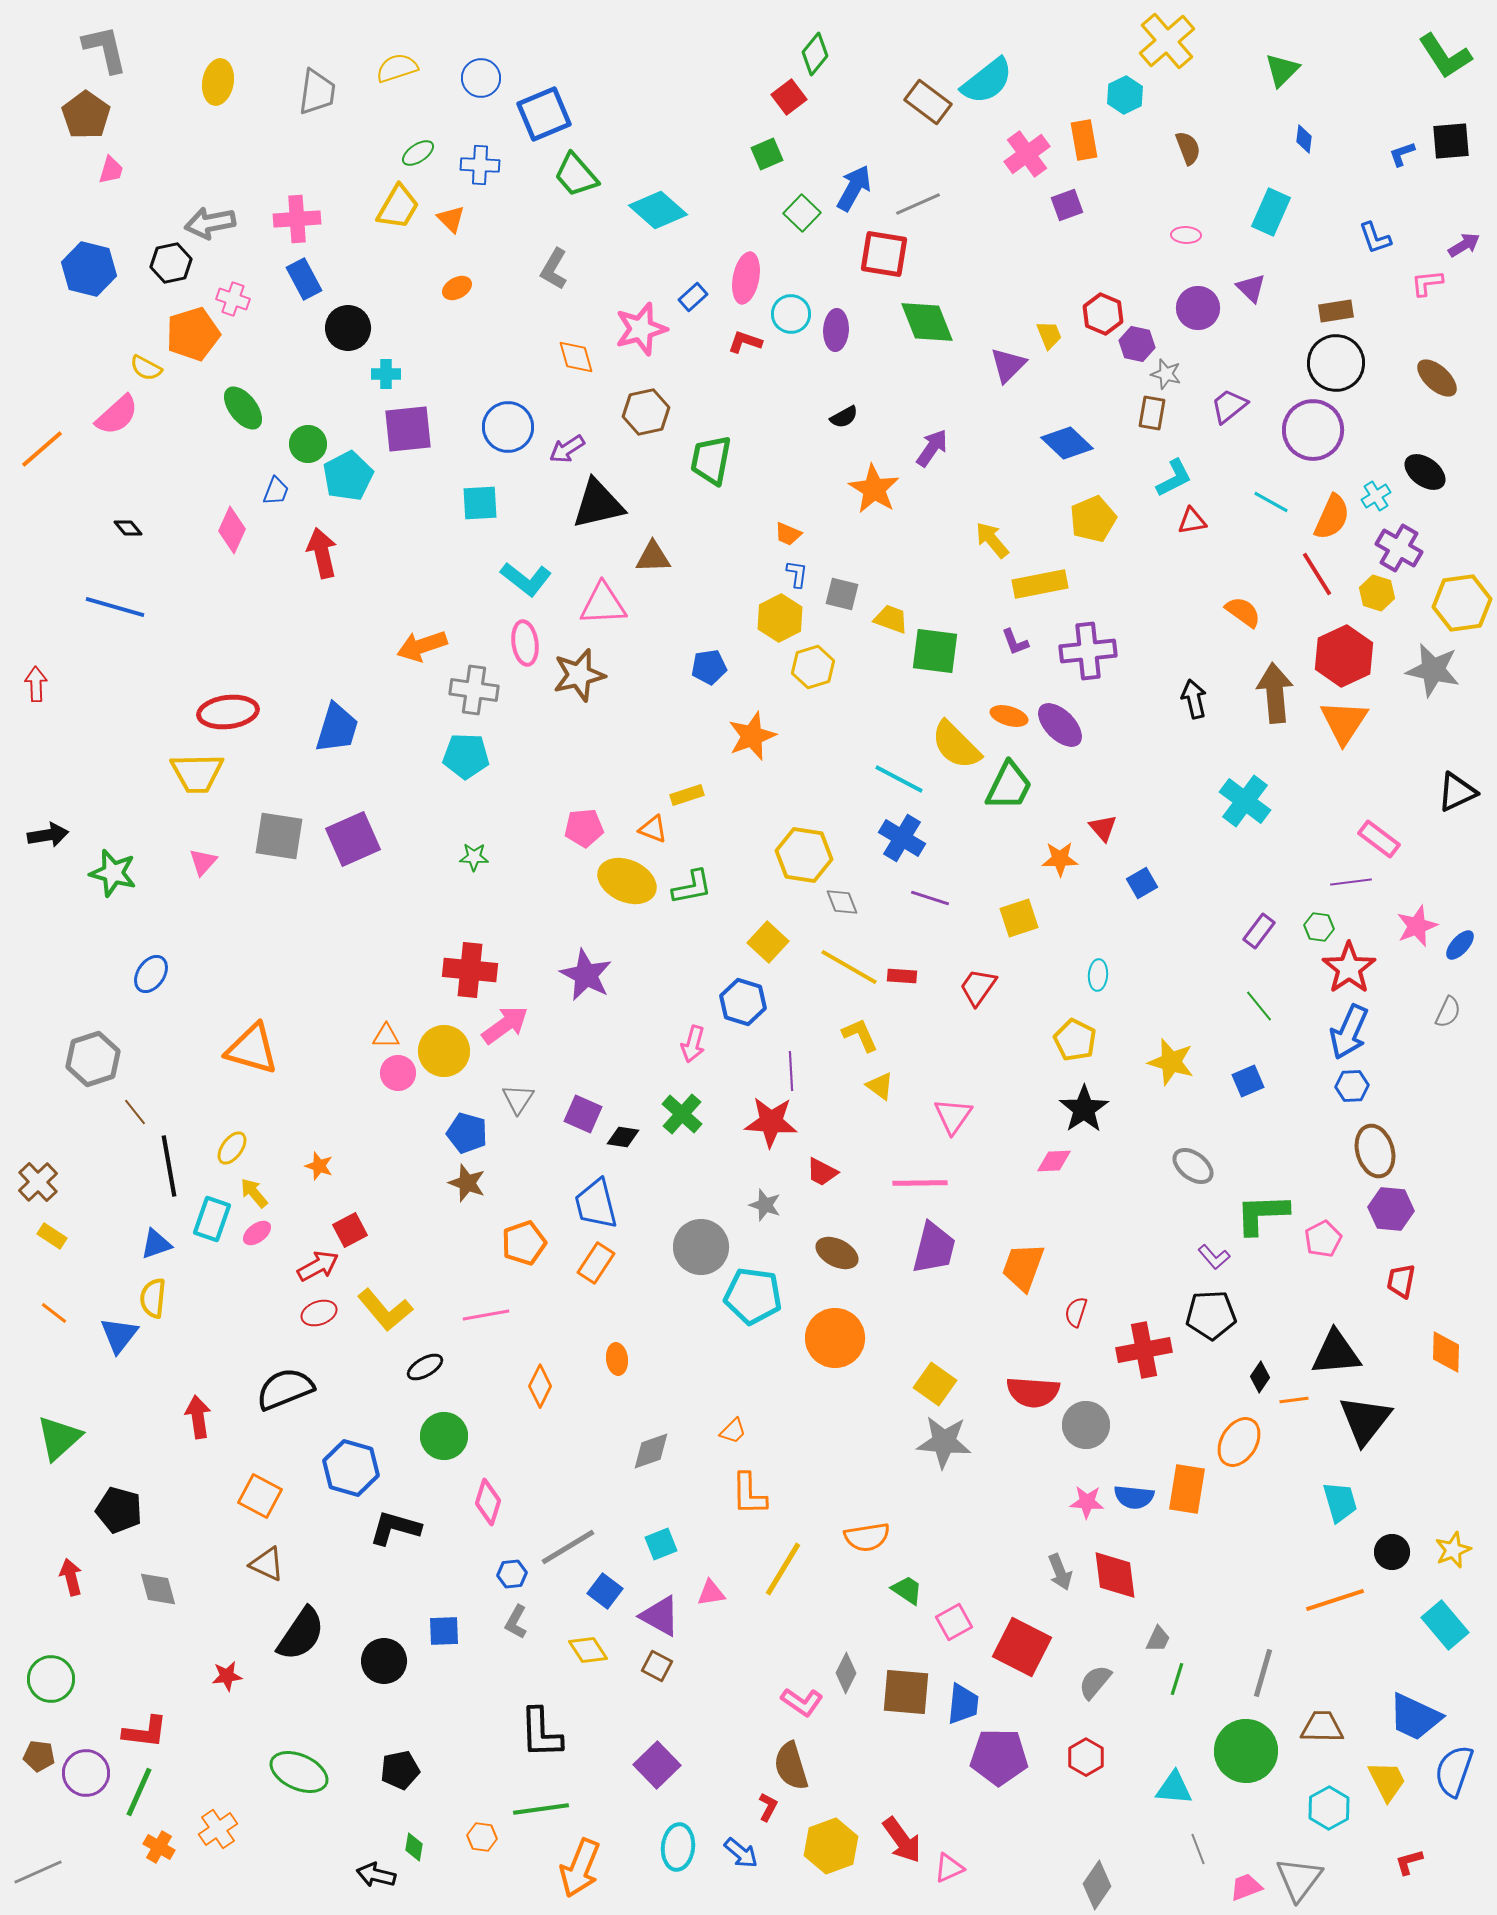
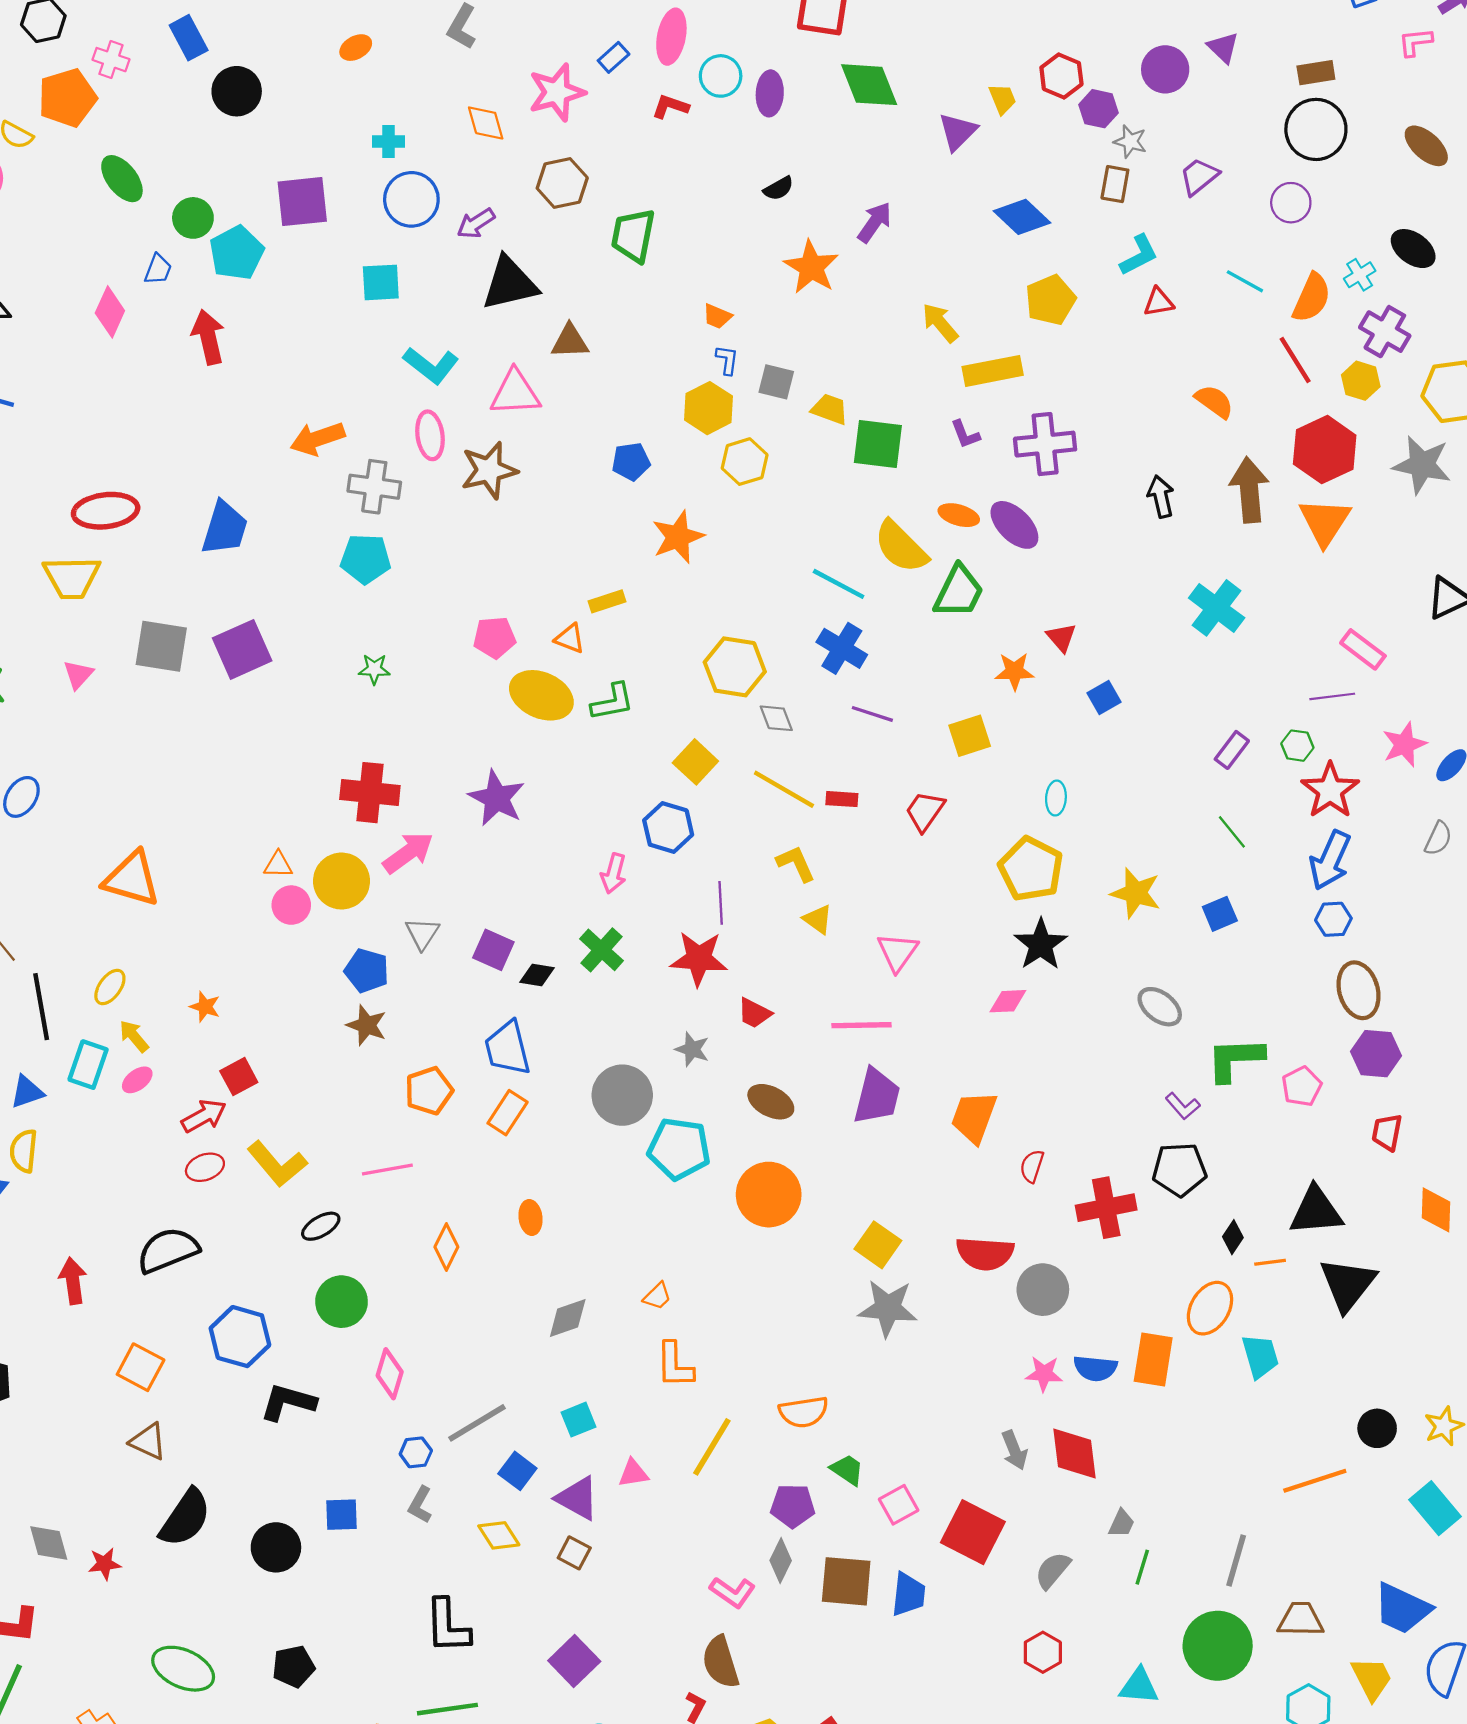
cyan cross: (386, 374) -> (388, 141), moved
purple circle: (1313, 430) -> (1291, 203), size x0.6
yellow pentagon: (1075, 1040) -> (1031, 869), size x1.4
cyan trapezoid: (1340, 1502) -> (1260, 1356), moved
gray diamond: (158, 1589) -> (49, 1543), moved
purple pentagon: (999, 1757) -> (793, 1506), moved, size x0.7

